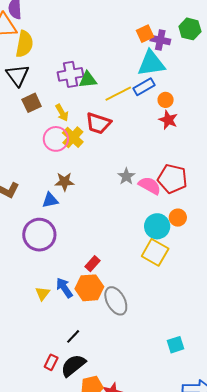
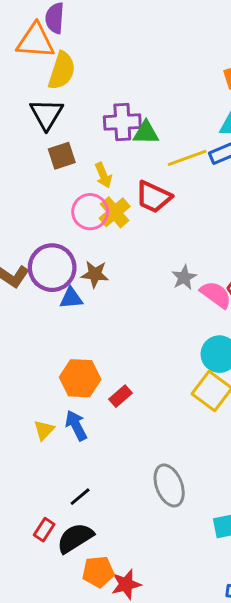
purple circle: (39, 235) -> (52, 268), moved
orange hexagon: (89, 288) -> (80, 378), moved
gray ellipse: (116, 301) -> (169, 485), moved

